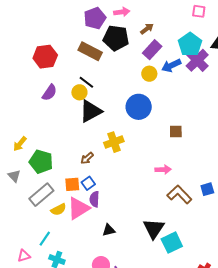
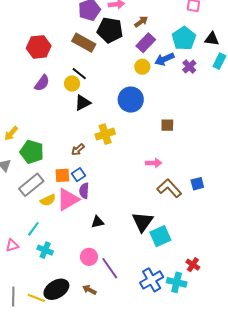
purple cross: (197, 60) -> (189, 67), moved, size x0.6
black triangle: (91, 111) -> (83, 103), size x0.7

